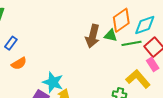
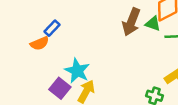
blue rectangle: (11, 43) -> (52, 28), moved

